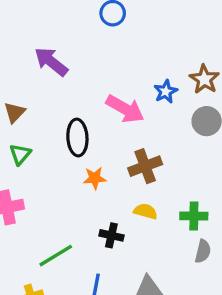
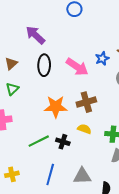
black ellipse: (77, 138) -> (44, 65), moved
orange star: (95, 178) -> (56, 107), size x1.6
green line: (56, 256) -> (39, 141), moved

